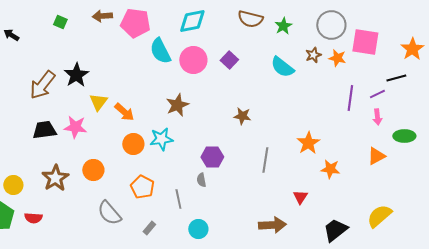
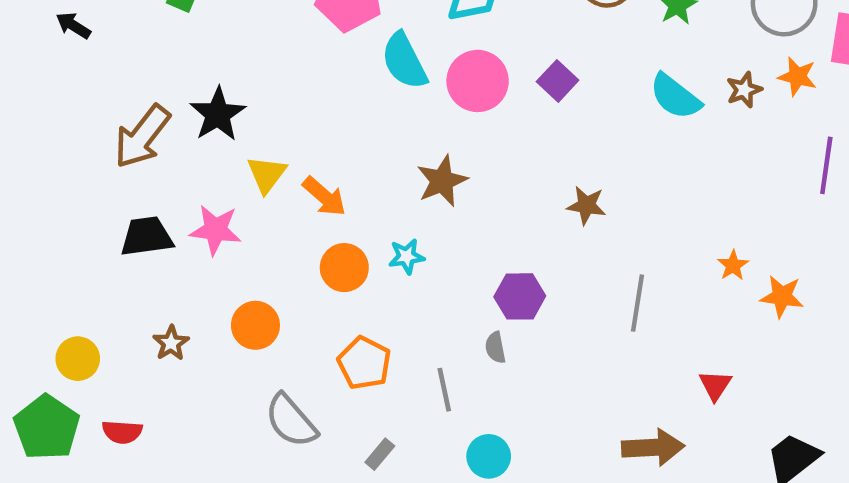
brown star: (313, 55) -> (744, 90), moved
cyan star: (161, 139) -> (406, 256), size x0.7
orange star: (308, 143) -> (733, 265), size x0.6
orange star: (330, 169) -> (782, 296), moved
brown star: (55, 178) -> (171, 343), size x0.6

